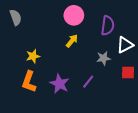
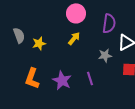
gray semicircle: (16, 17) -> (19, 35), moved
yellow star: (33, 56) -> (39, 43), moved
purple line: (88, 82) -> (90, 78), turned -56

